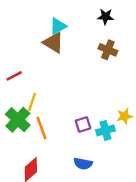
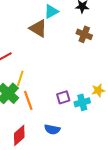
cyan triangle: (58, 26) -> (51, 11), moved
blue semicircle: (83, 164) -> (52, 129), moved

